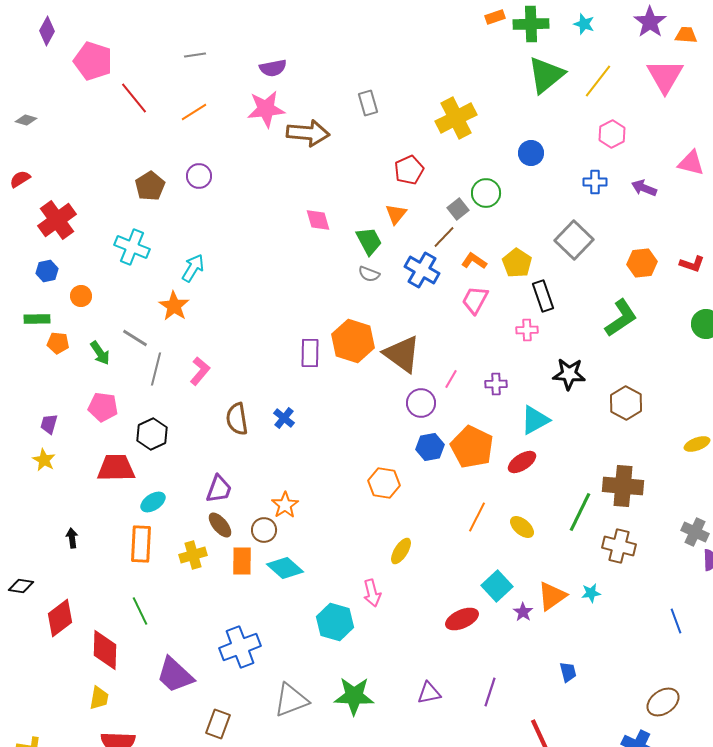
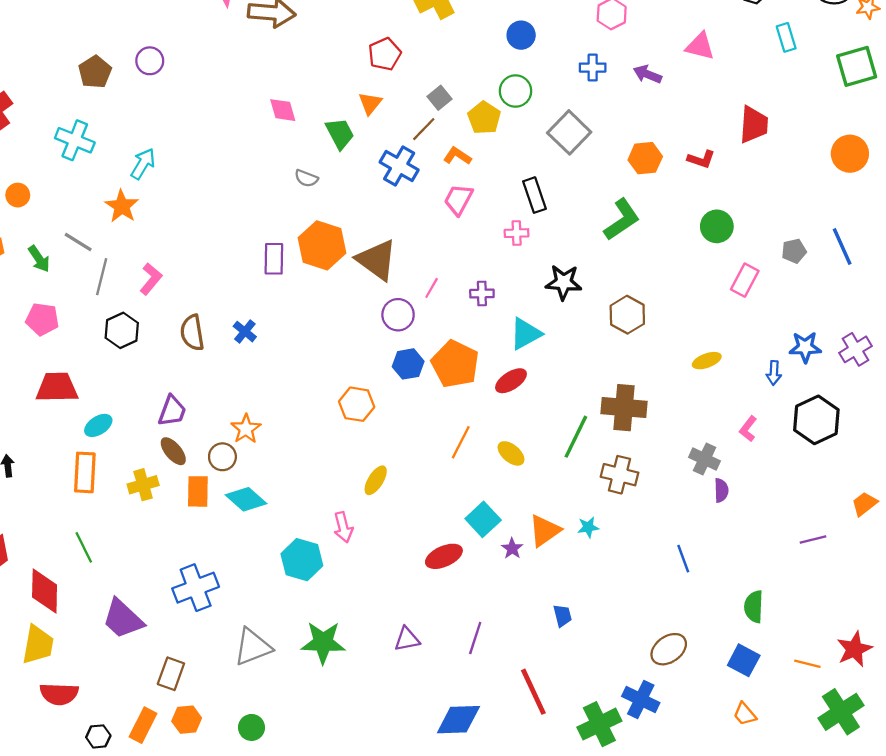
green circle: (486, 193) -> (515, 91), moved
yellow pentagon: (517, 263) -> (484, 118), moved
gray semicircle: (369, 274) -> (306, 178), moved
black hexagon: (152, 434) -> (122, 330), moved
yellow trapezoid: (99, 698) -> (38, 645), size x1.5

